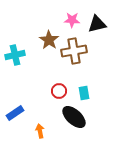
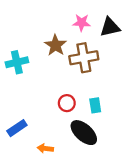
orange arrow: (40, 131) -> (45, 148), turned -72

